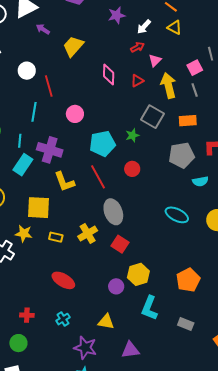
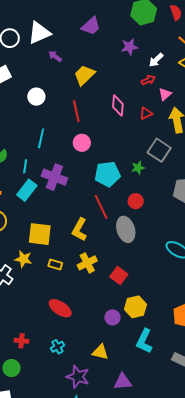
red line: (49, 86) -> (76, 111), moved
yellow L-shape: (64, 182) -> (79, 230), moved, turned 45
gray ellipse: (113, 212) -> (126, 229), moved

